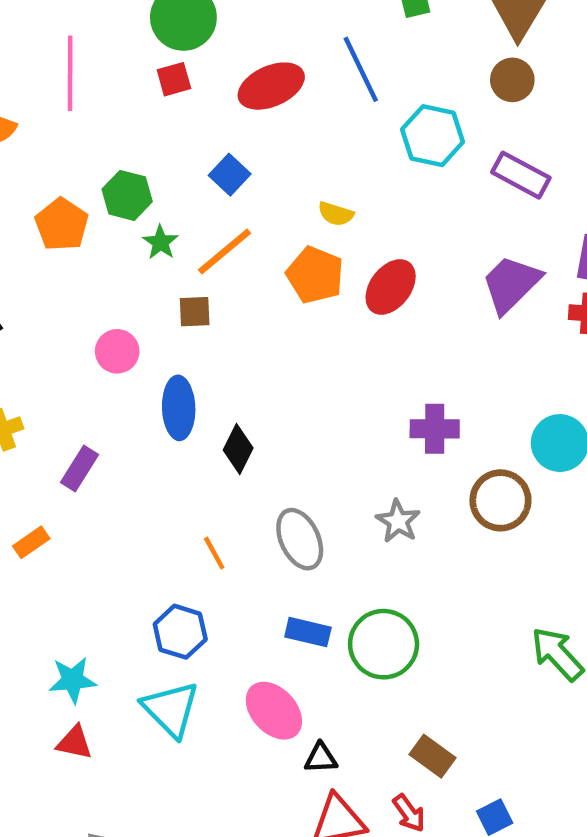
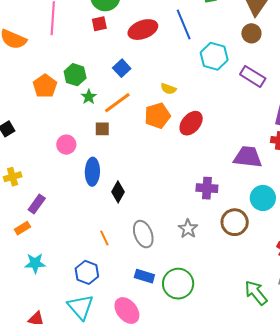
orange pentagon: (315, 275) -> (157, 116), turned 30
purple trapezoid: (511, 284) -> (248, 157), moved, turned 48
purple rectangle: (79, 468) -> (37, 204), moved
cyan star: (73, 680) -> (35, 263), moved

